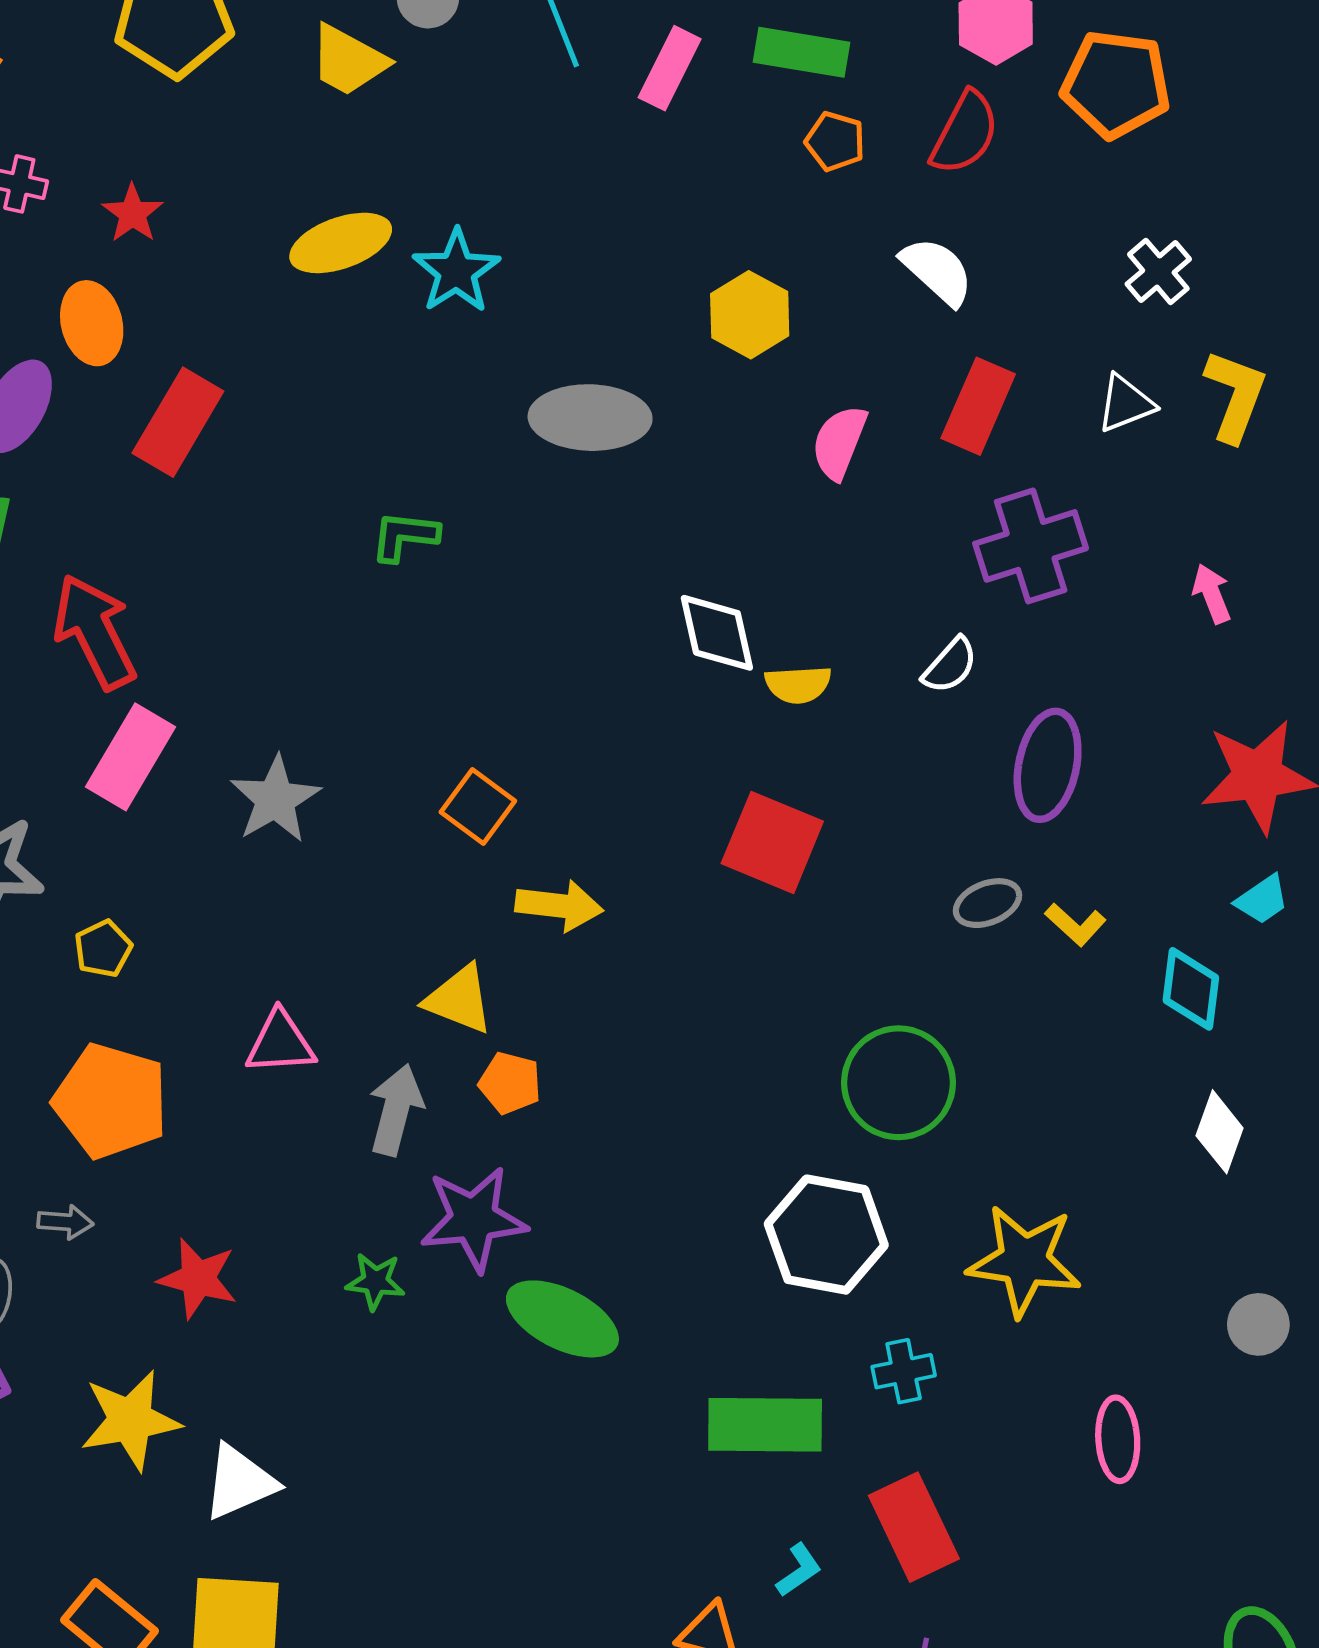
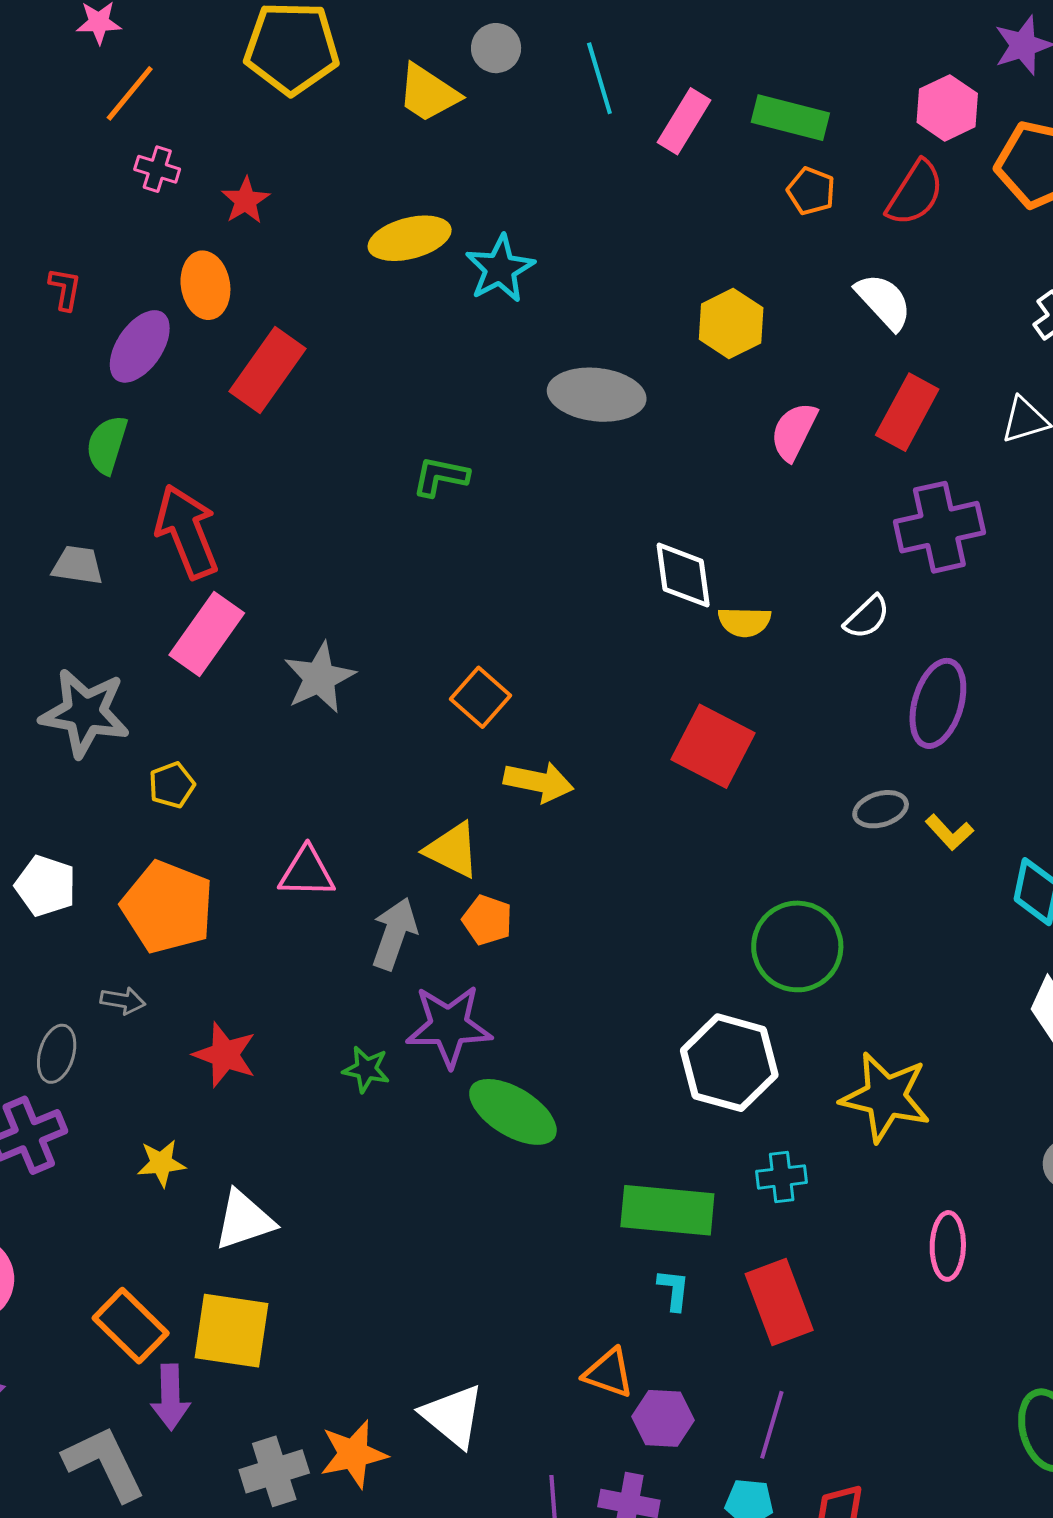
yellow star: (130, 1420) -> (161, 1163), size x0.6
cyan L-shape: (799, 1570) -> (674, 1290), moved, turned -54

